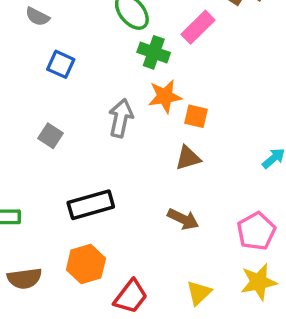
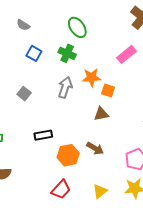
pink rectangle: (198, 27) -> (126, 54), moved
green cross: (154, 52) -> (67, 53), moved
black rectangle: (91, 205) -> (43, 135), size x0.7
orange hexagon: (86, 264) -> (68, 155), moved

